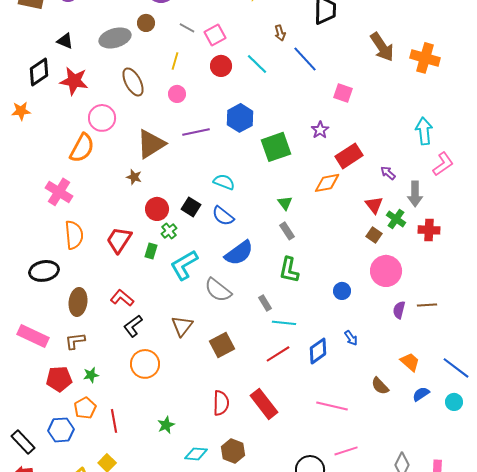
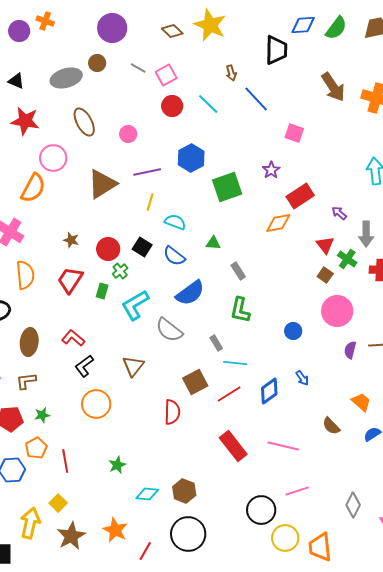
yellow line: (175, 61) -> (150, 202), moved
brown star: (134, 177) -> (71, 240), moved
green triangle: (285, 203) -> (213, 243), moved, turned -49
brown square: (222, 345) -> (195, 382), moved
red semicircle: (221, 403) -> (172, 412), moved
red rectangle: (264, 404) -> (233, 446), moved

